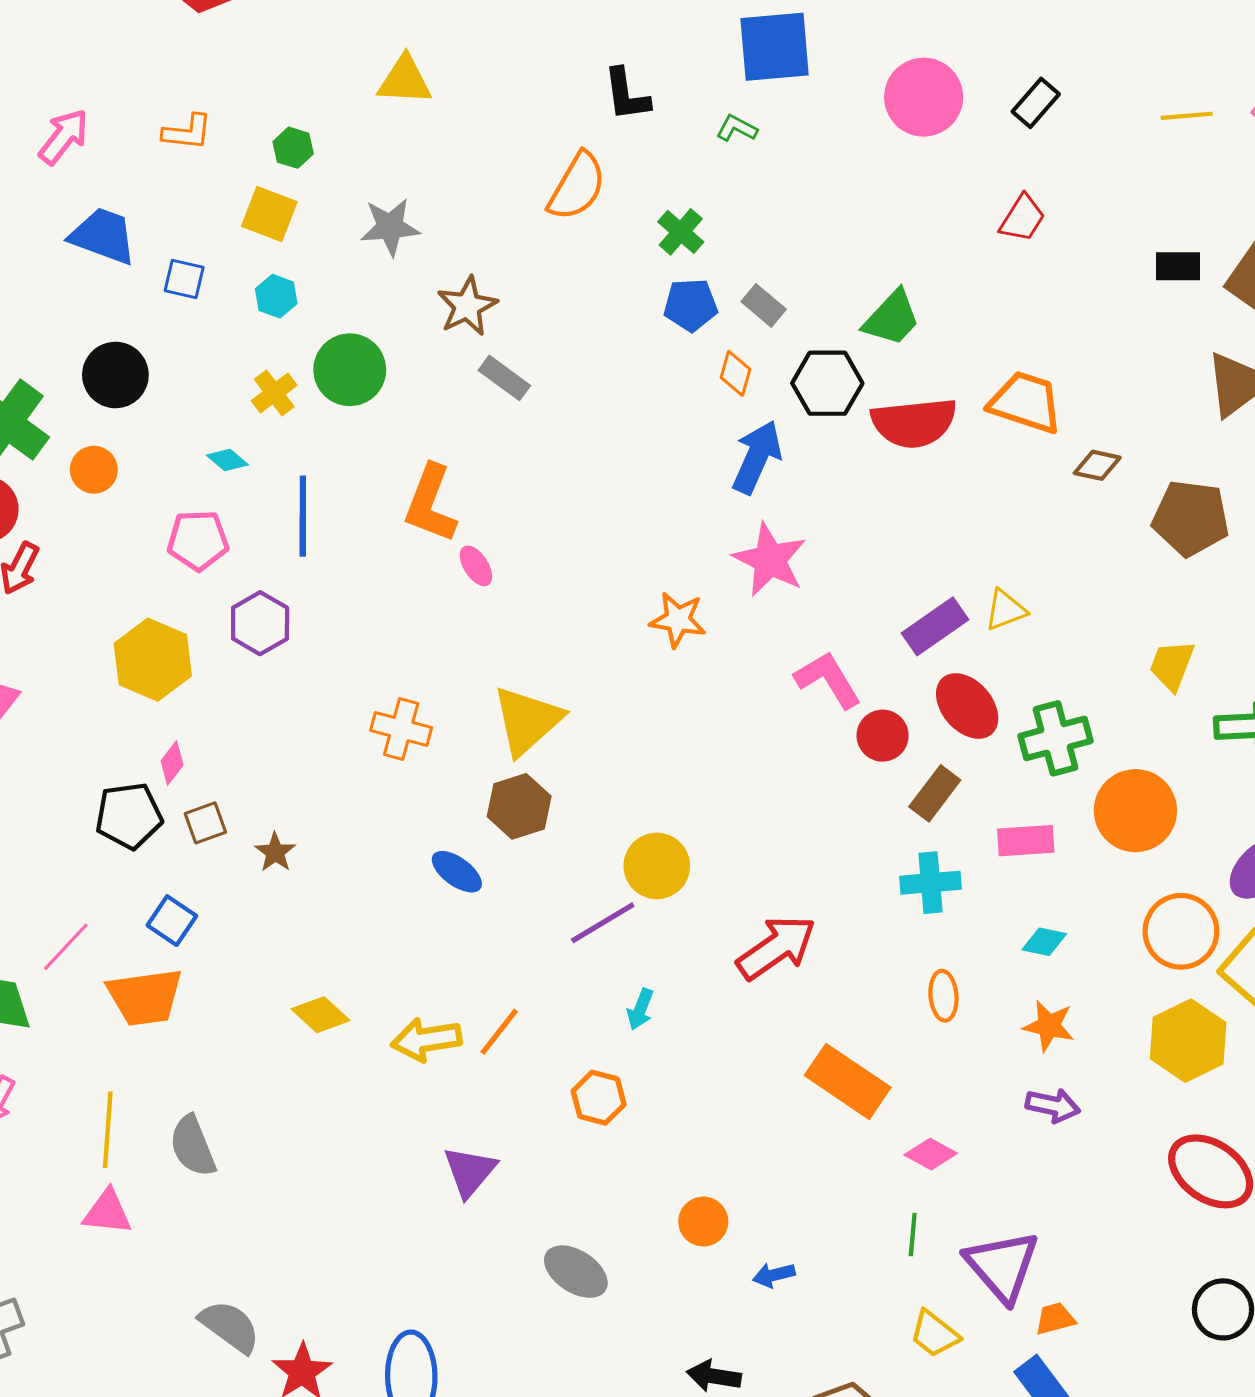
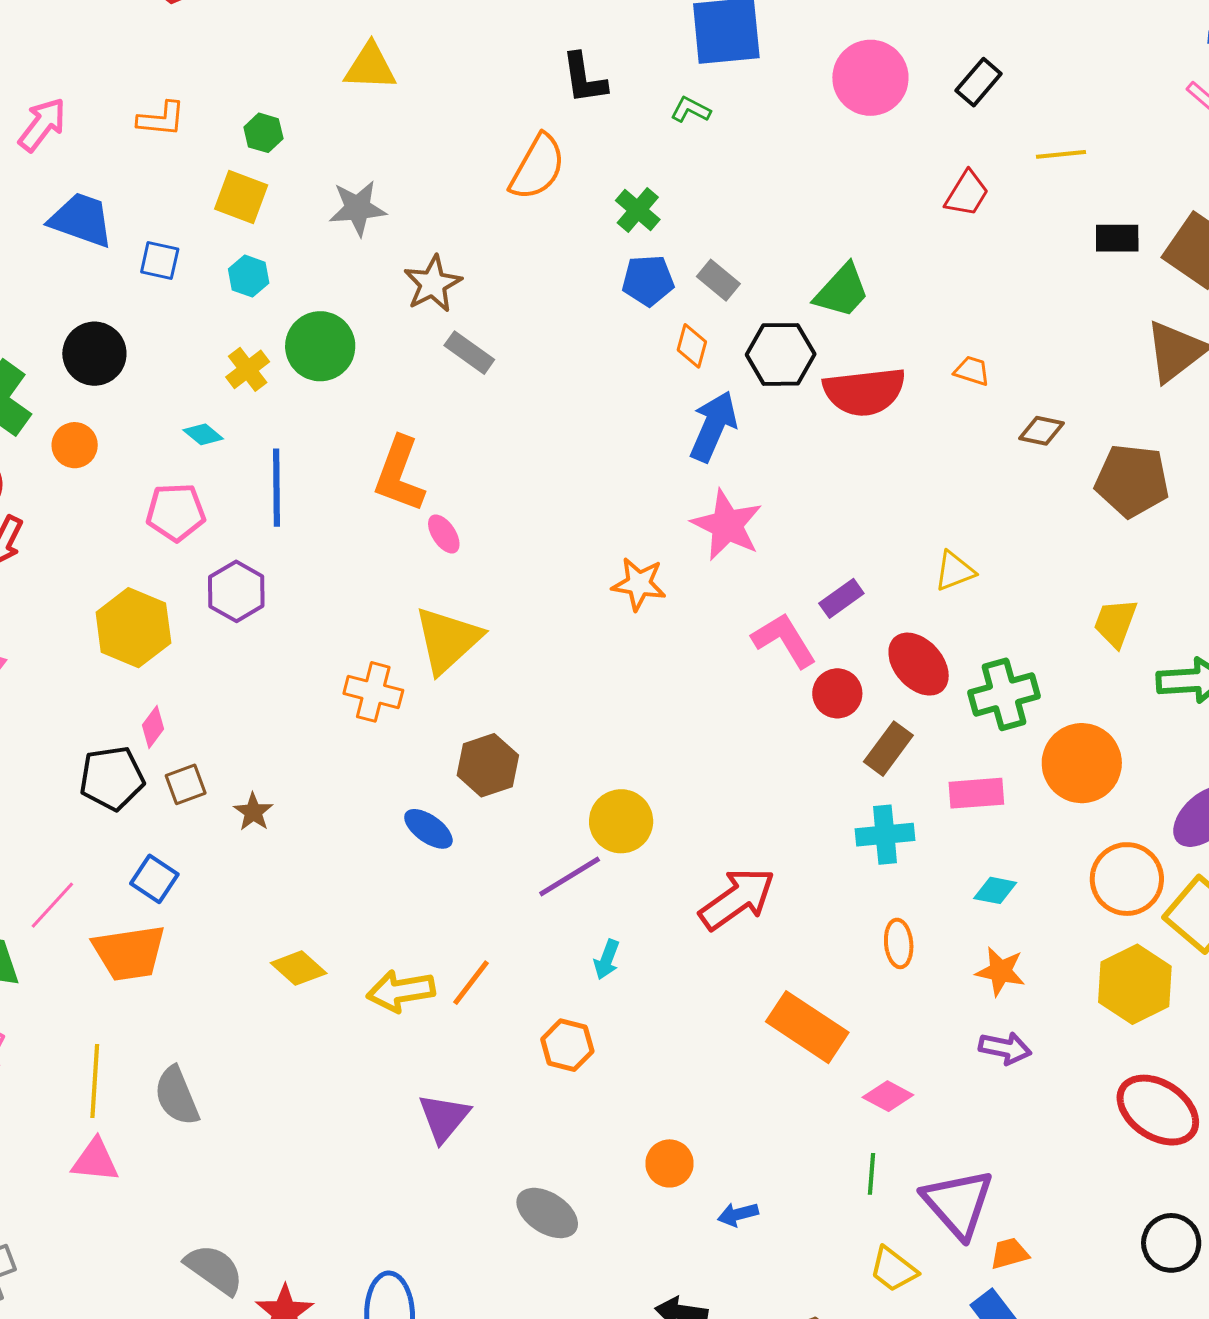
yellow line: (1187, 116) -> (1061, 154), moved
orange trapezoid: (1026, 402) -> (972, 371), size x0.5
purple rectangle: (935, 626) -> (841, 598), moved, size x0.7
yellow triangle: (527, 721) -> (448, 640), moved

